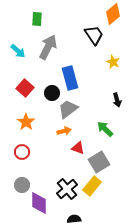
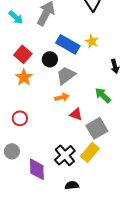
yellow star: (113, 62) -> (92, 41), moved
blue rectangle: (70, 78) -> (68, 44), turned -45
orange star: (26, 122) -> (24, 77), moved
gray circle: (22, 185) -> (12, 151), moved

